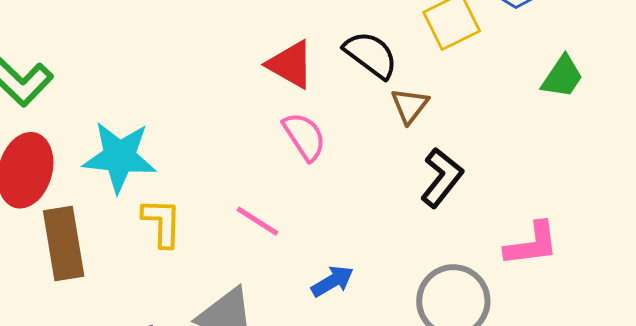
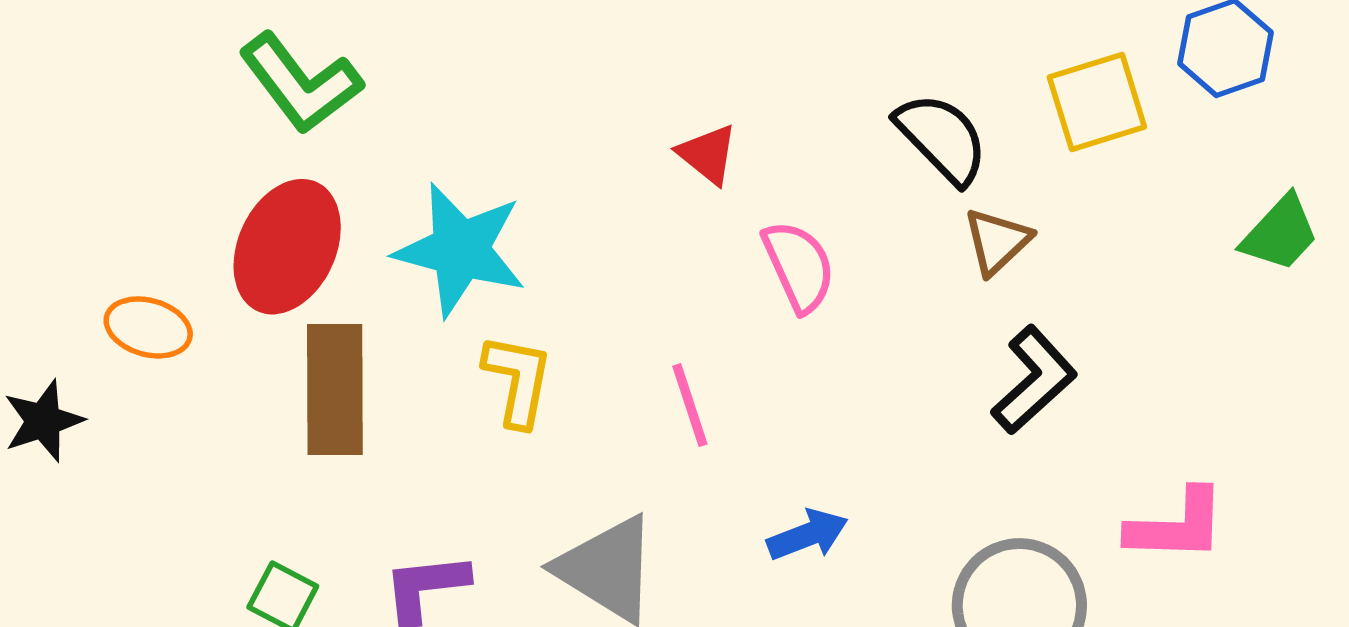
red triangle: (290, 65) -> (708, 154), moved, size x0.7
pink line: (257, 221) -> (690, 405), turned 30

